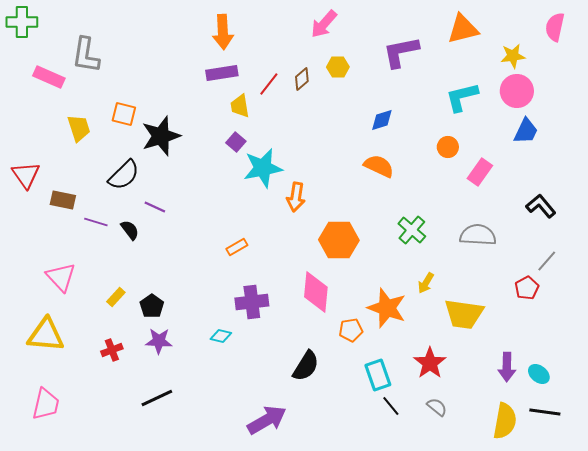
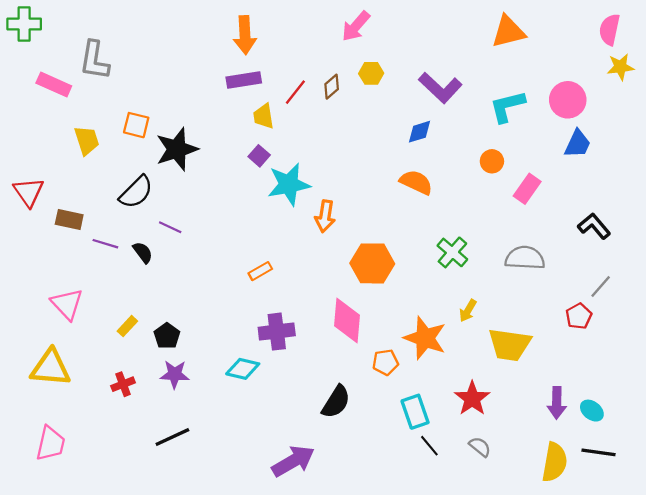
purple L-shape: (401, 52) -> (440, 88), moved, turned -126
yellow star: (513, 56) -> (620, 67), moved
cyan diamond: (221, 336) -> (243, 369), size x1.4

